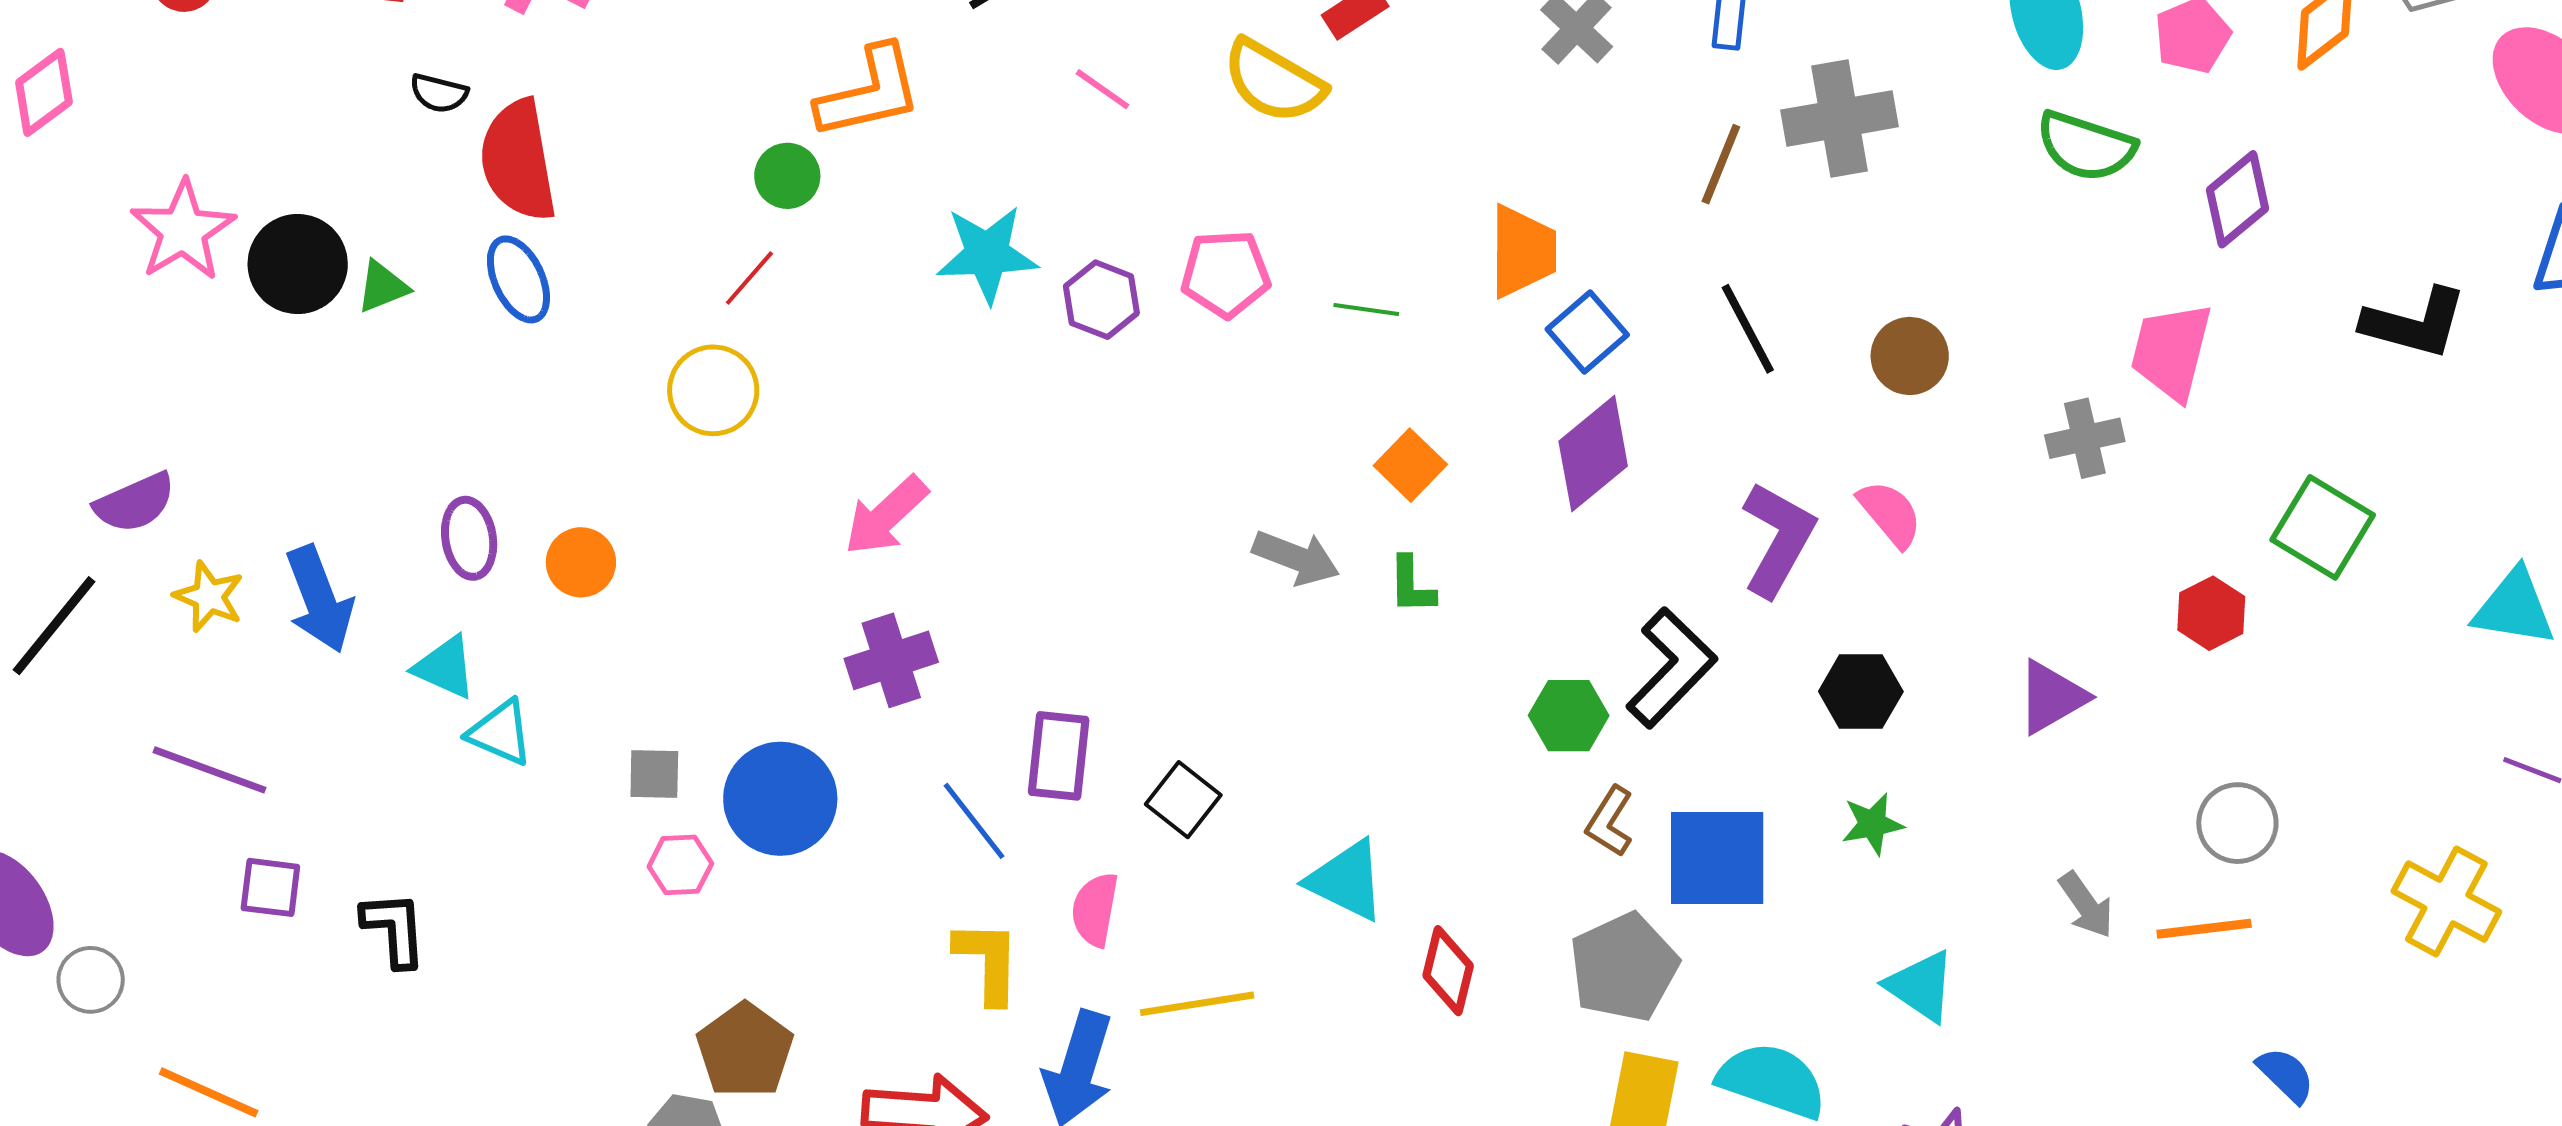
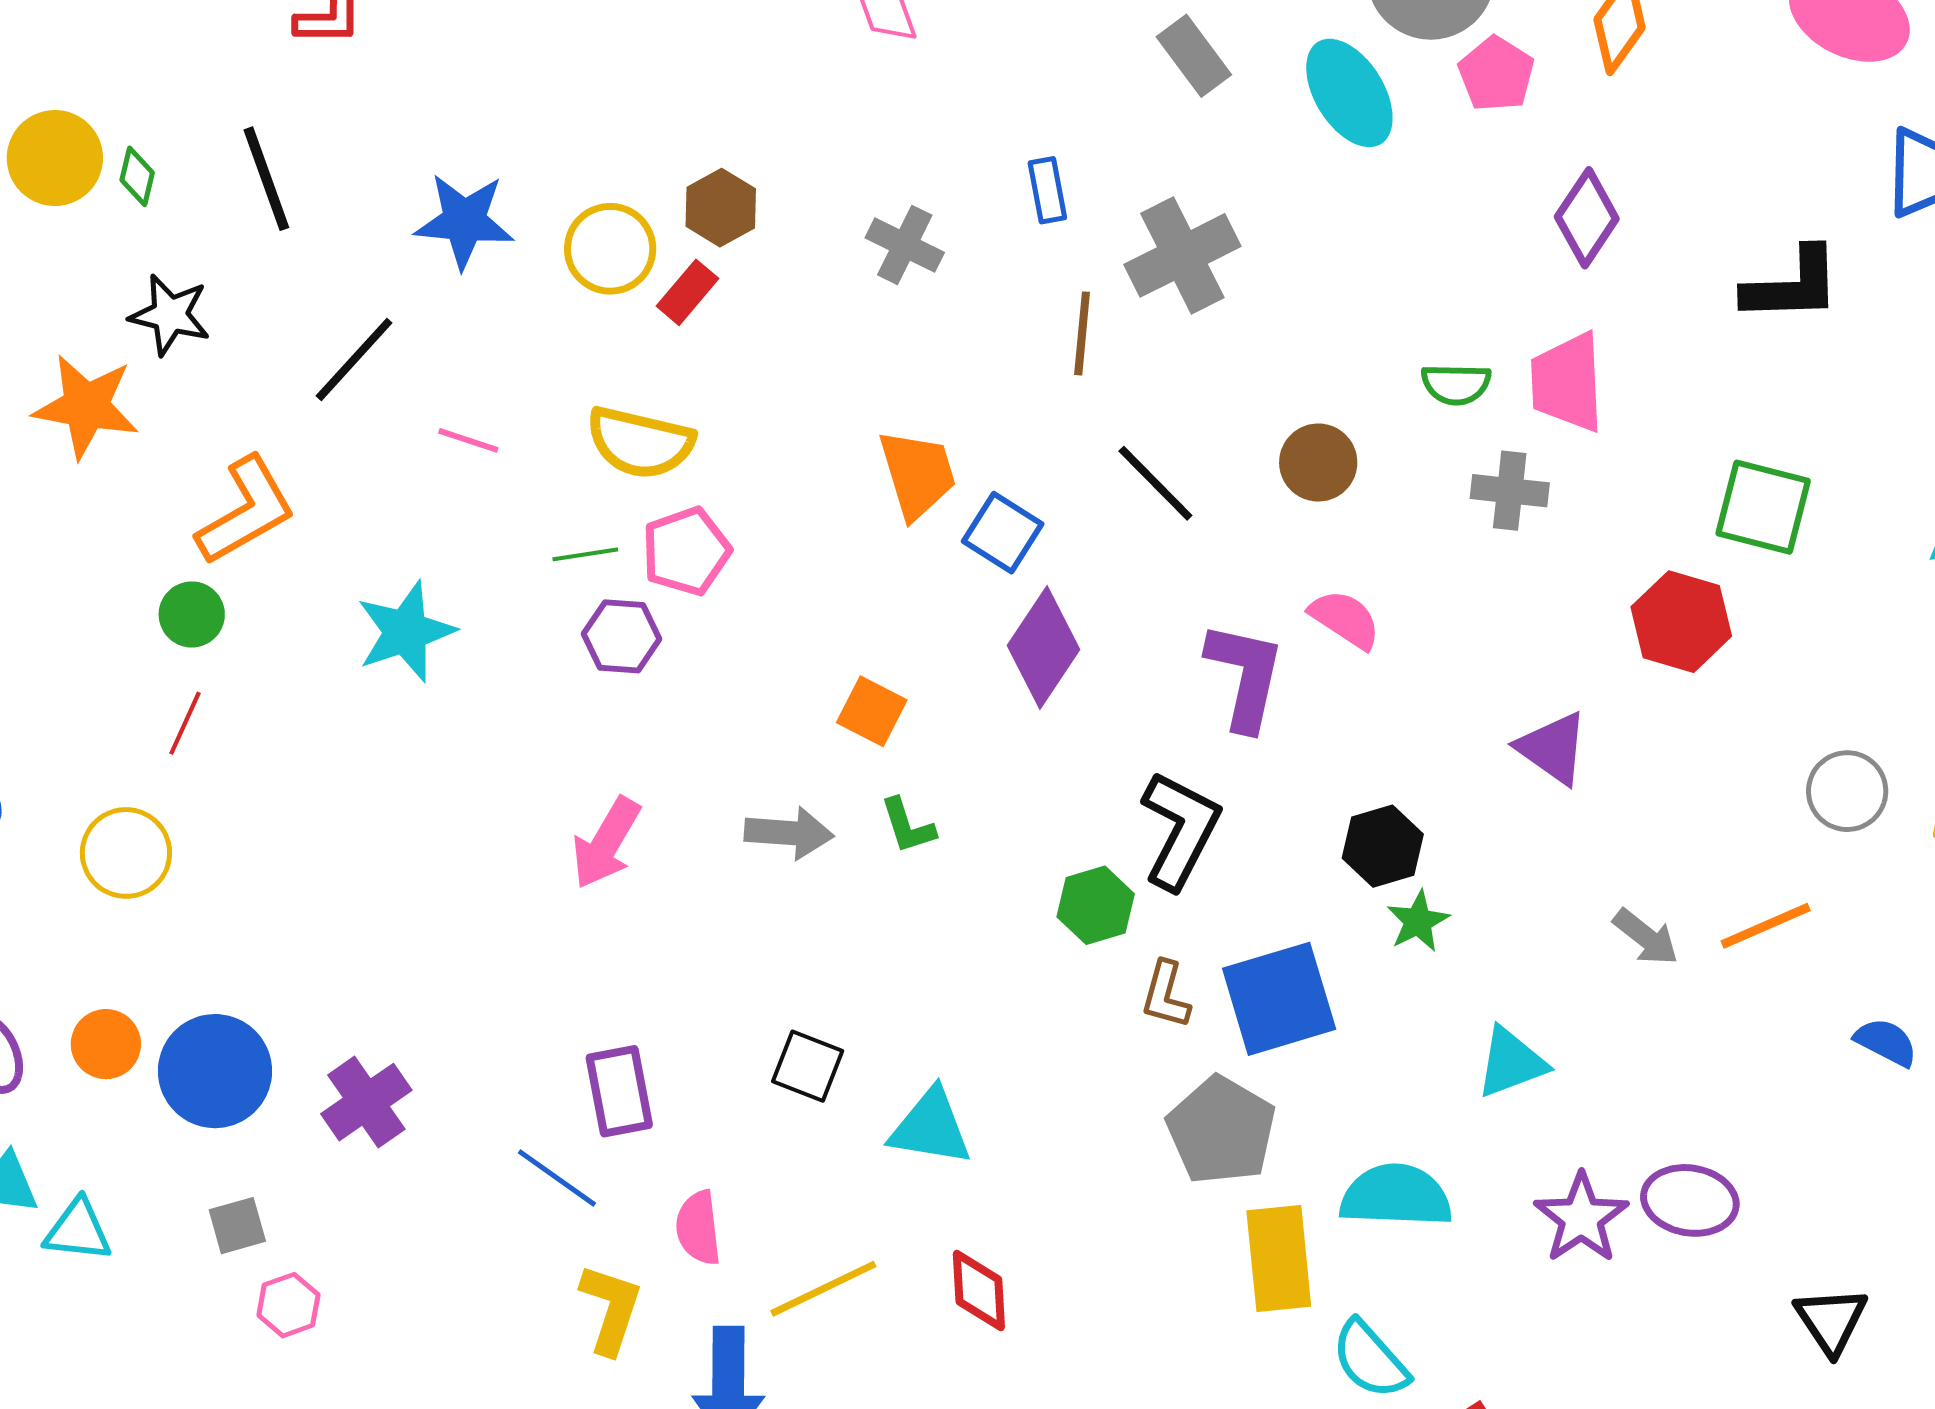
yellow semicircle: (1274, 81) -> (640, 442), moved
green semicircle: (2086, 146) -> (1456, 384), moved, size x0.7
pink pentagon: (1226, 274) -> (686, 551), moved
purple hexagon: (1101, 300) -> (622, 636), moved
green line: (1366, 309) -> (585, 554), moved
yellow circle: (713, 390) -> (126, 853), moved
gray cross: (2085, 438) -> (1510, 491), turned 36
pink arrow: (886, 516) -> (606, 843), moved
red hexagon: (2211, 613) -> (1681, 622), size x1.4
purple cross: (891, 660) -> (366, 1102), moved
black hexagon: (1861, 691) -> (1383, 846), moved
purple triangle: (2052, 697) -> (1553, 748), turned -38
blue circle: (780, 799) -> (215, 1071), moved
black square: (1183, 800) -> (808, 1066), moved
gray circle: (2237, 823) -> (1847, 791), moved
yellow L-shape: (988, 962) -> (611, 1309), turned 34
red diamond: (1448, 971) -> (979, 1291), moved
cyan triangle: (1921, 986) -> (1511, 1063), turned -38

